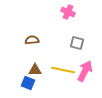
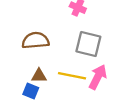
brown semicircle: (32, 40) -> (35, 40), size x1.6
gray square: (77, 43) -> (88, 44), size x1.6

